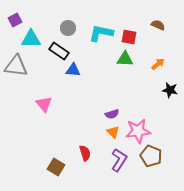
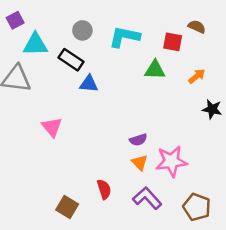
red square: (129, 37) -> (173, 42), moved
brown pentagon: (151, 156) -> (197, 207), moved
purple L-shape: (119, 160) -> (147, 198), turned -75

